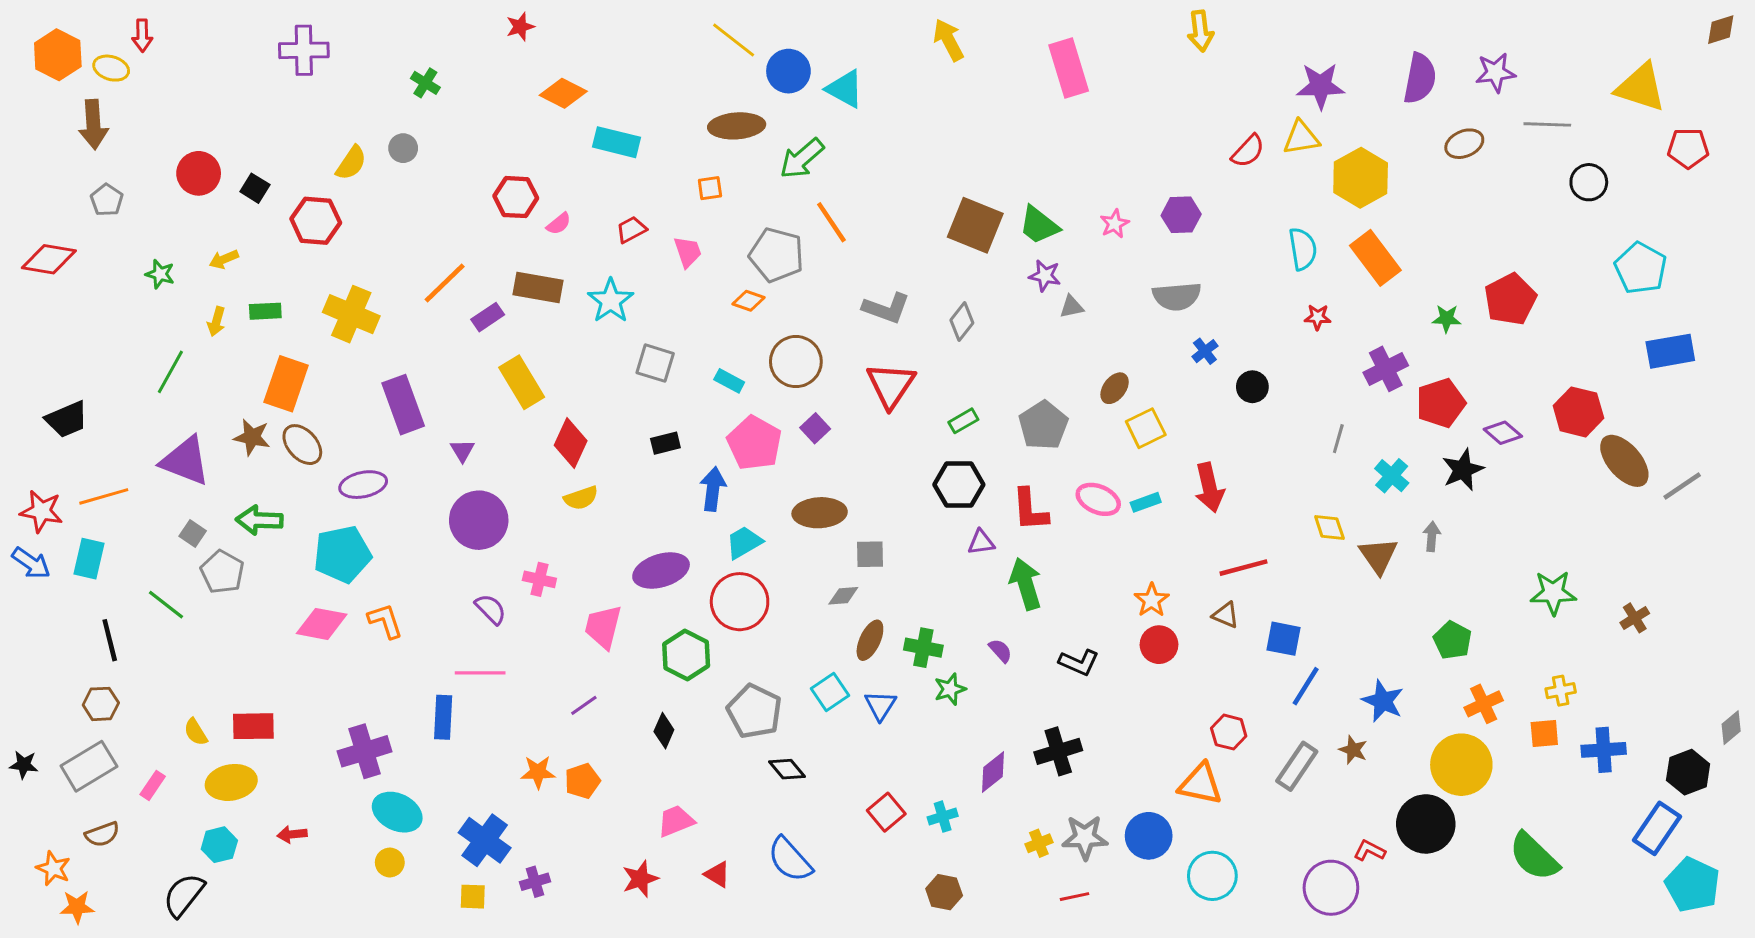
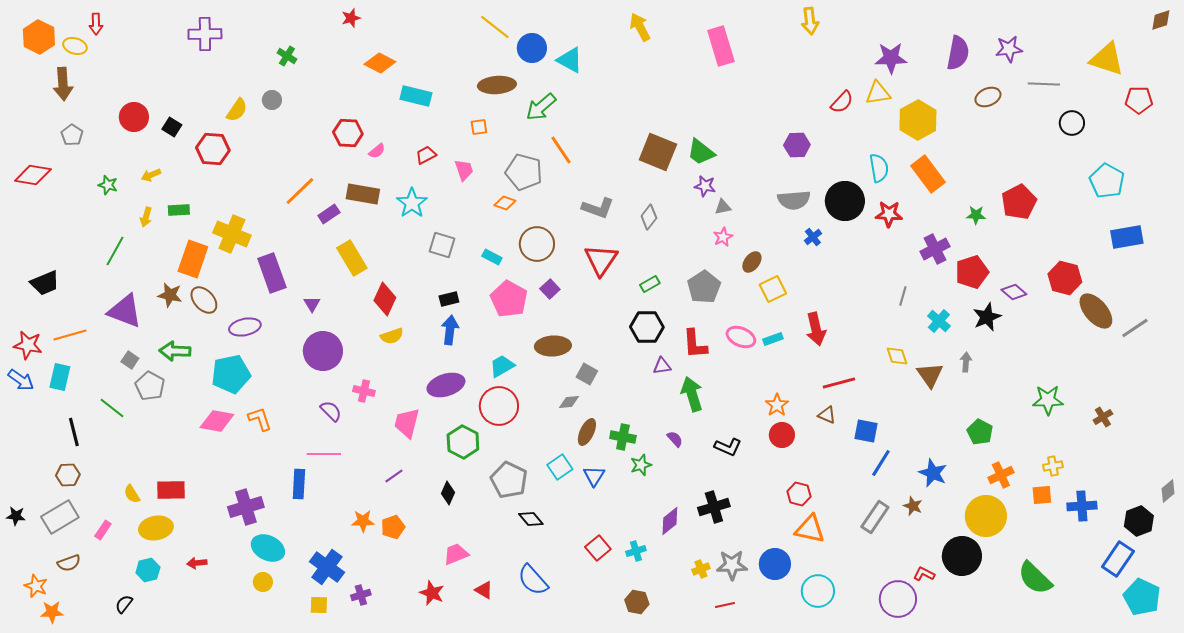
pink star: (1115, 224) -> (723, 237), moved
yellow cross: (351, 314) -> (232, 234), moved
red star: (1318, 317) -> (889, 214), size x1.5
black circle: (1252, 387) -> (845, 201), moved, size x1.8
blue arrow: (713, 489) -> (450, 330), moved
gray square: (870, 554) -> (587, 374), turned 30
red hexagon: (1229, 732) -> (799, 494), moved
red star: (640, 879) -> (432, 593), turned -30
black semicircle: (184, 895) -> (124, 604), size x0.6

